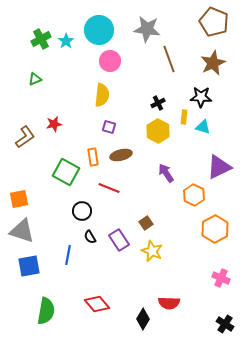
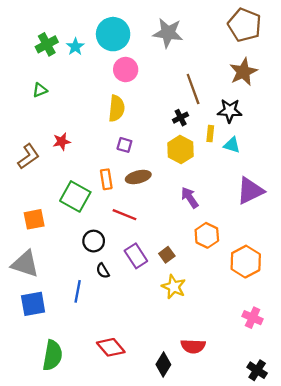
brown line: (169, 59) -> (193, 89), moved
orange hexagon: (194, 195) -> (207, 235), moved
orange square: (19, 199) -> (34, 219), moved
purple rectangle: (119, 240) -> (136, 256), moved

